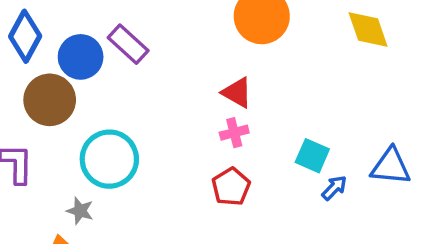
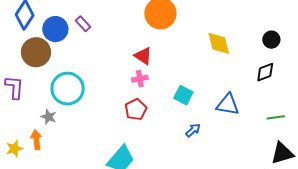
yellow diamond: (368, 29) -> (219, 43), moved
purple rectangle: (128, 44) -> (83, 24), size x0.7
blue arrow: (334, 188) -> (193, 130), moved

